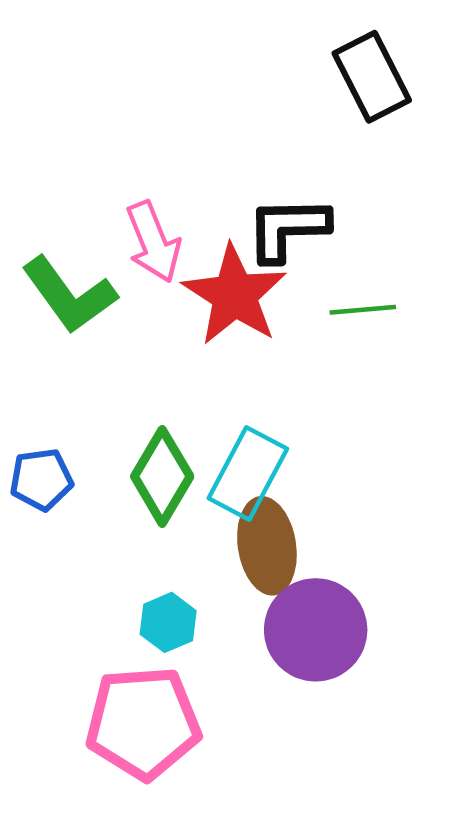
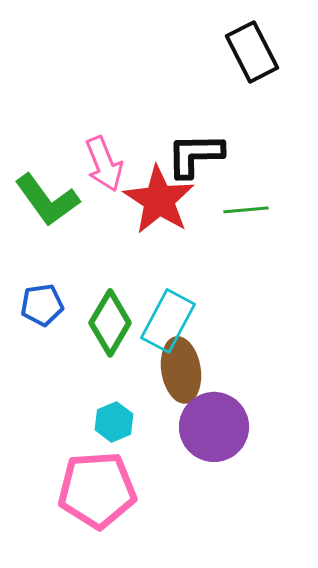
blue pentagon: (41, 479) -> (42, 305), moved

